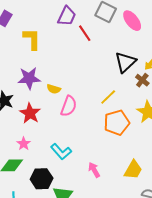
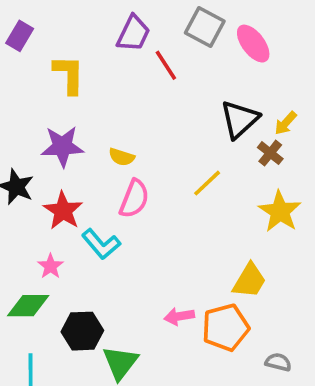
yellow semicircle: (54, 89) -> (122, 157), moved
orange pentagon: (117, 123) -> (225, 327), moved
cyan L-shape: (61, 152) -> (101, 244), moved
pink arrow: (94, 170) -> (179, 316), turned -70
yellow trapezoid: (133, 170) -> (249, 281), moved

